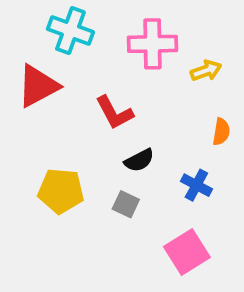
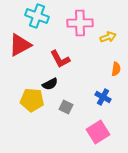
black semicircle: (139, 160) -> (50, 84), moved

